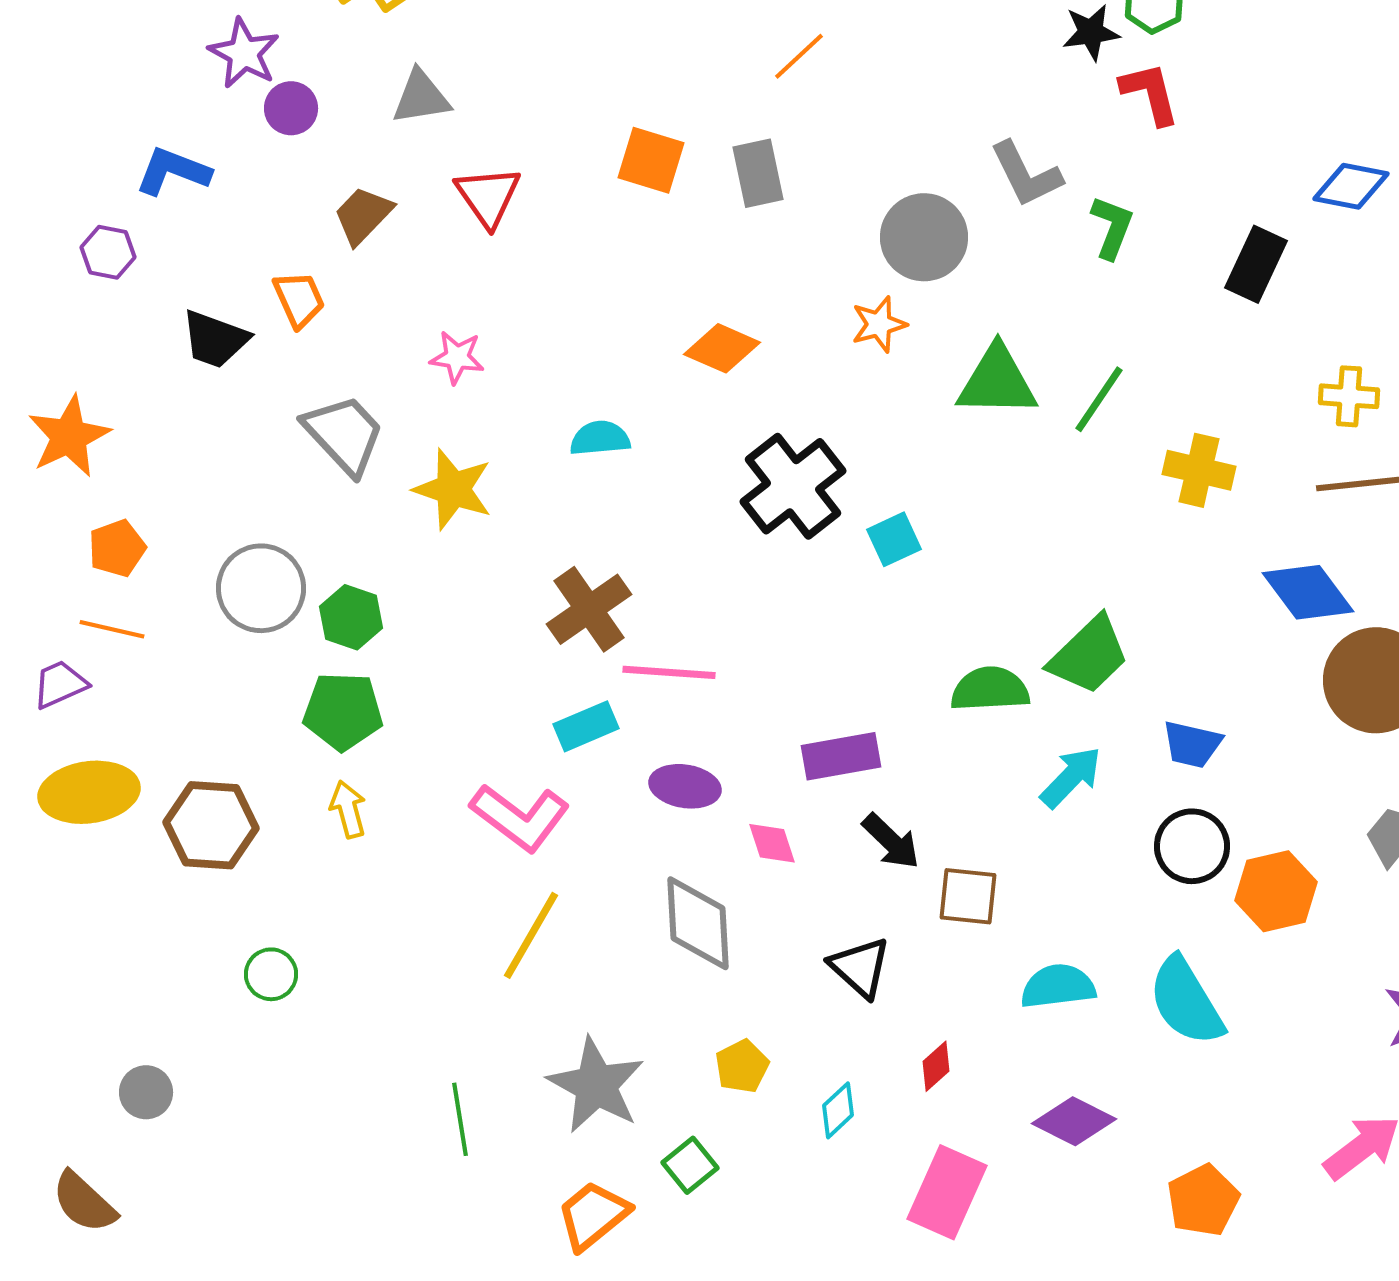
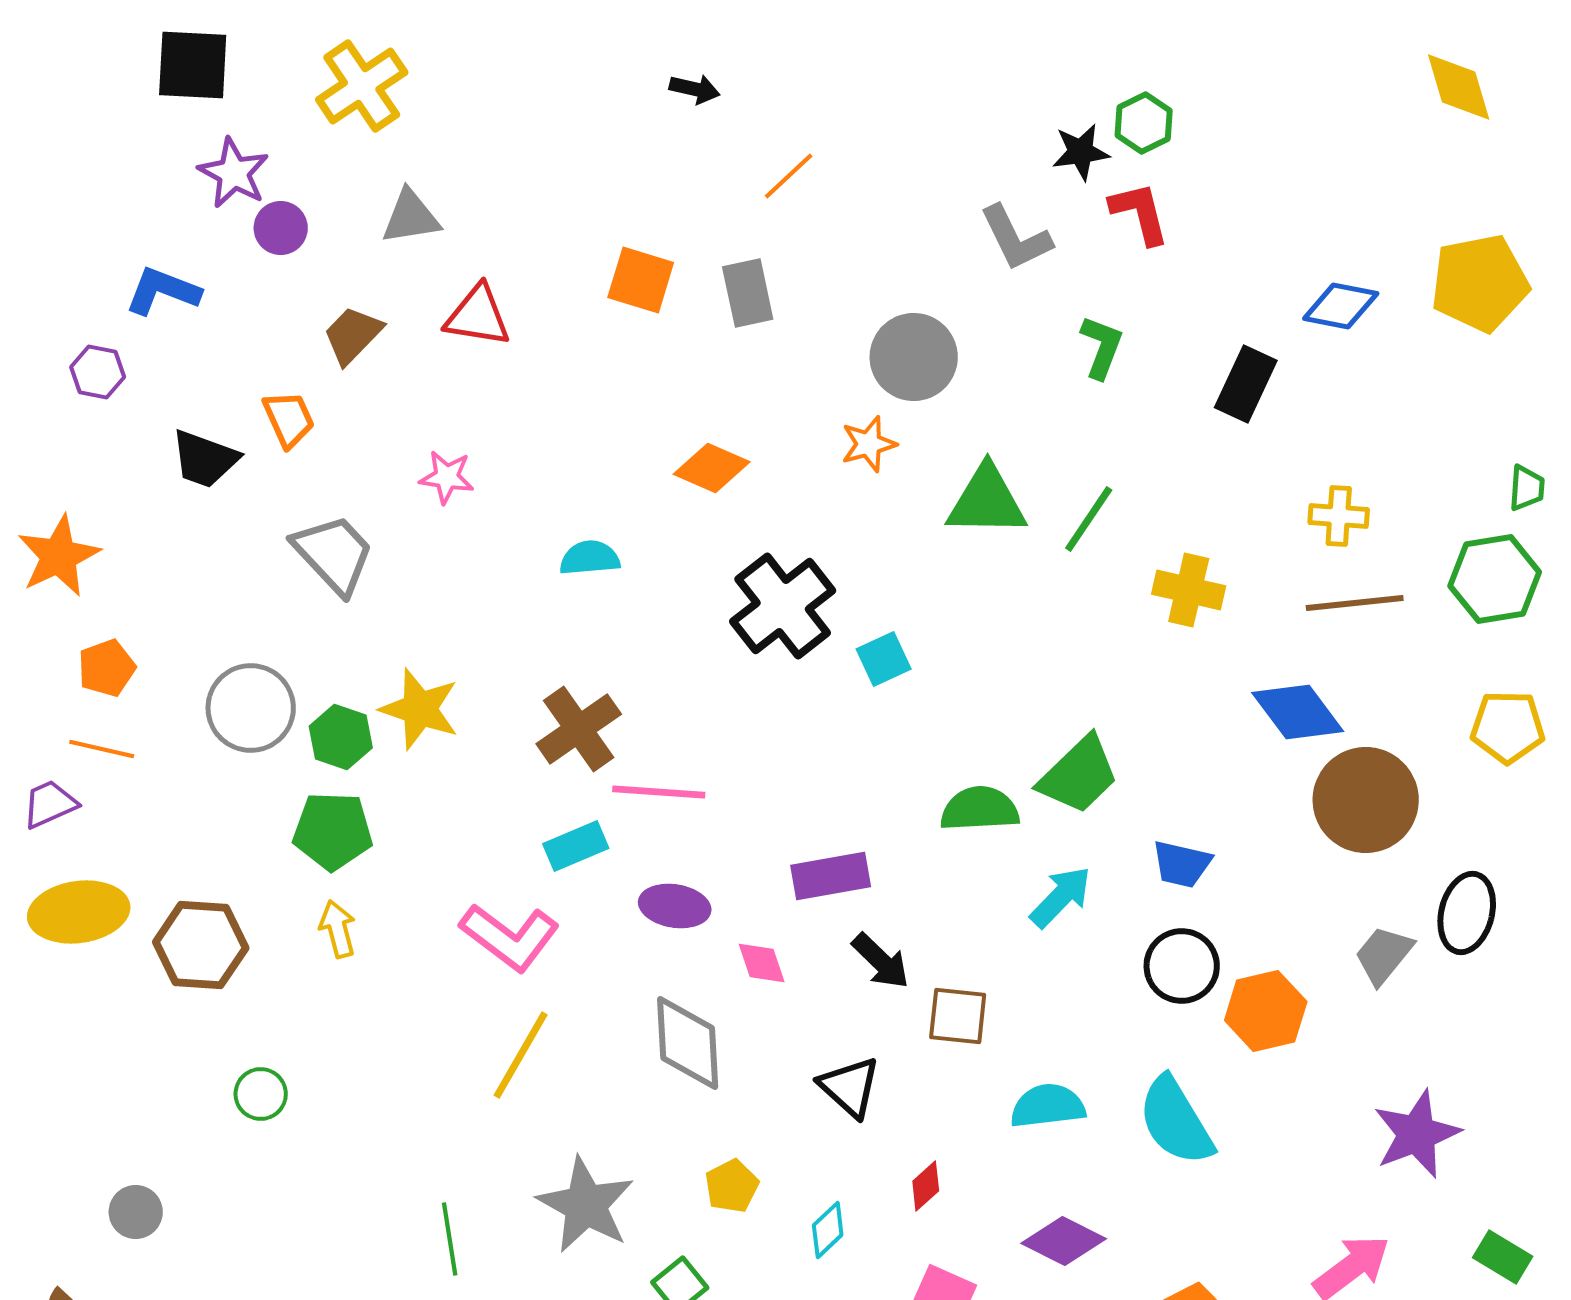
gray L-shape: (1026, 174) -> (1016, 238), moved
red triangle: (488, 196) -> (478, 316), turned -46
yellow star: (453, 489) -> (420, 709), moved

